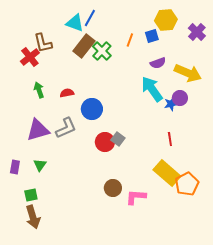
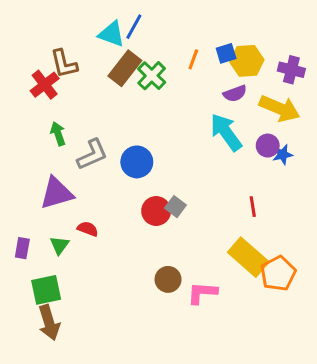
yellow hexagon: (166, 20) -> (247, 61), moved
purple cross: (197, 32) -> (291, 70), moved, turned -30
red semicircle: (67, 93) -> (88, 229), moved, turned 32
blue star: (171, 104) -> (283, 154), moved
gray L-shape: (66, 128) -> (92, 154), moved
green square: (31, 195) -> (46, 290), size x1.5

